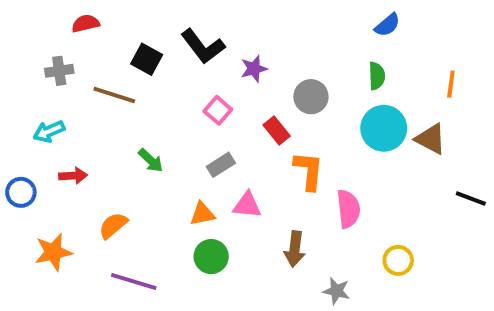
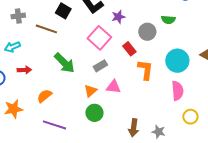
green semicircle: (377, 76) -> (168, 20), moved, turned 96
pink square: (218, 110) -> (99, 38), size x1.6
cyan circle: (384, 128) -> (177, 61), moved
green arrow: (151, 160) -> (64, 63), size x1.6
pink semicircle: (348, 209) -> (177, 91), moved
orange triangle: (202, 214) -> (90, 91), turned -32
brown arrow: (295, 249) -> (134, 128), moved

